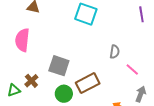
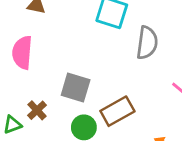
gray semicircle: (115, 52) -> (147, 43), moved, size x1.6

